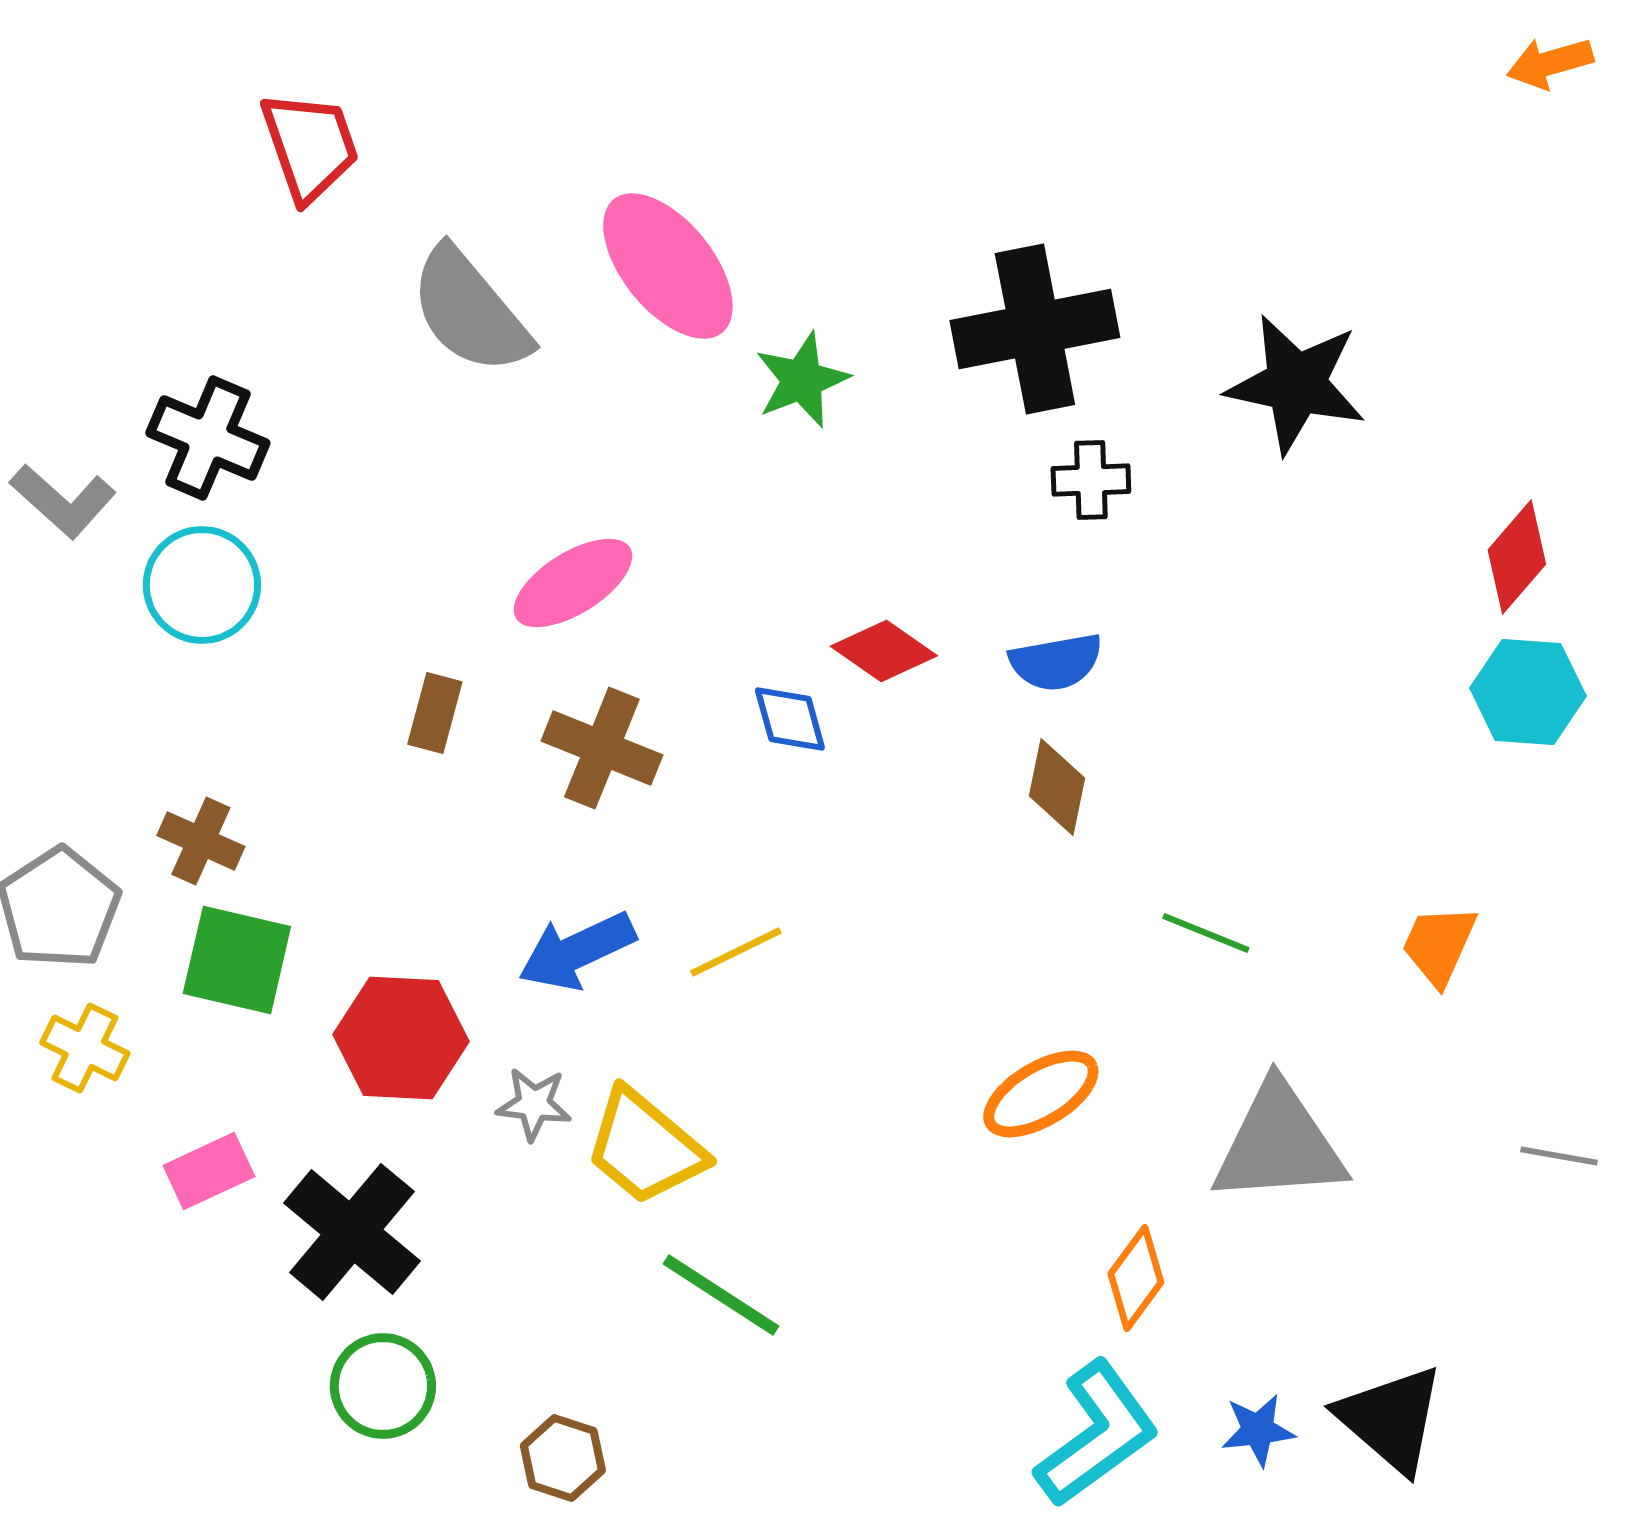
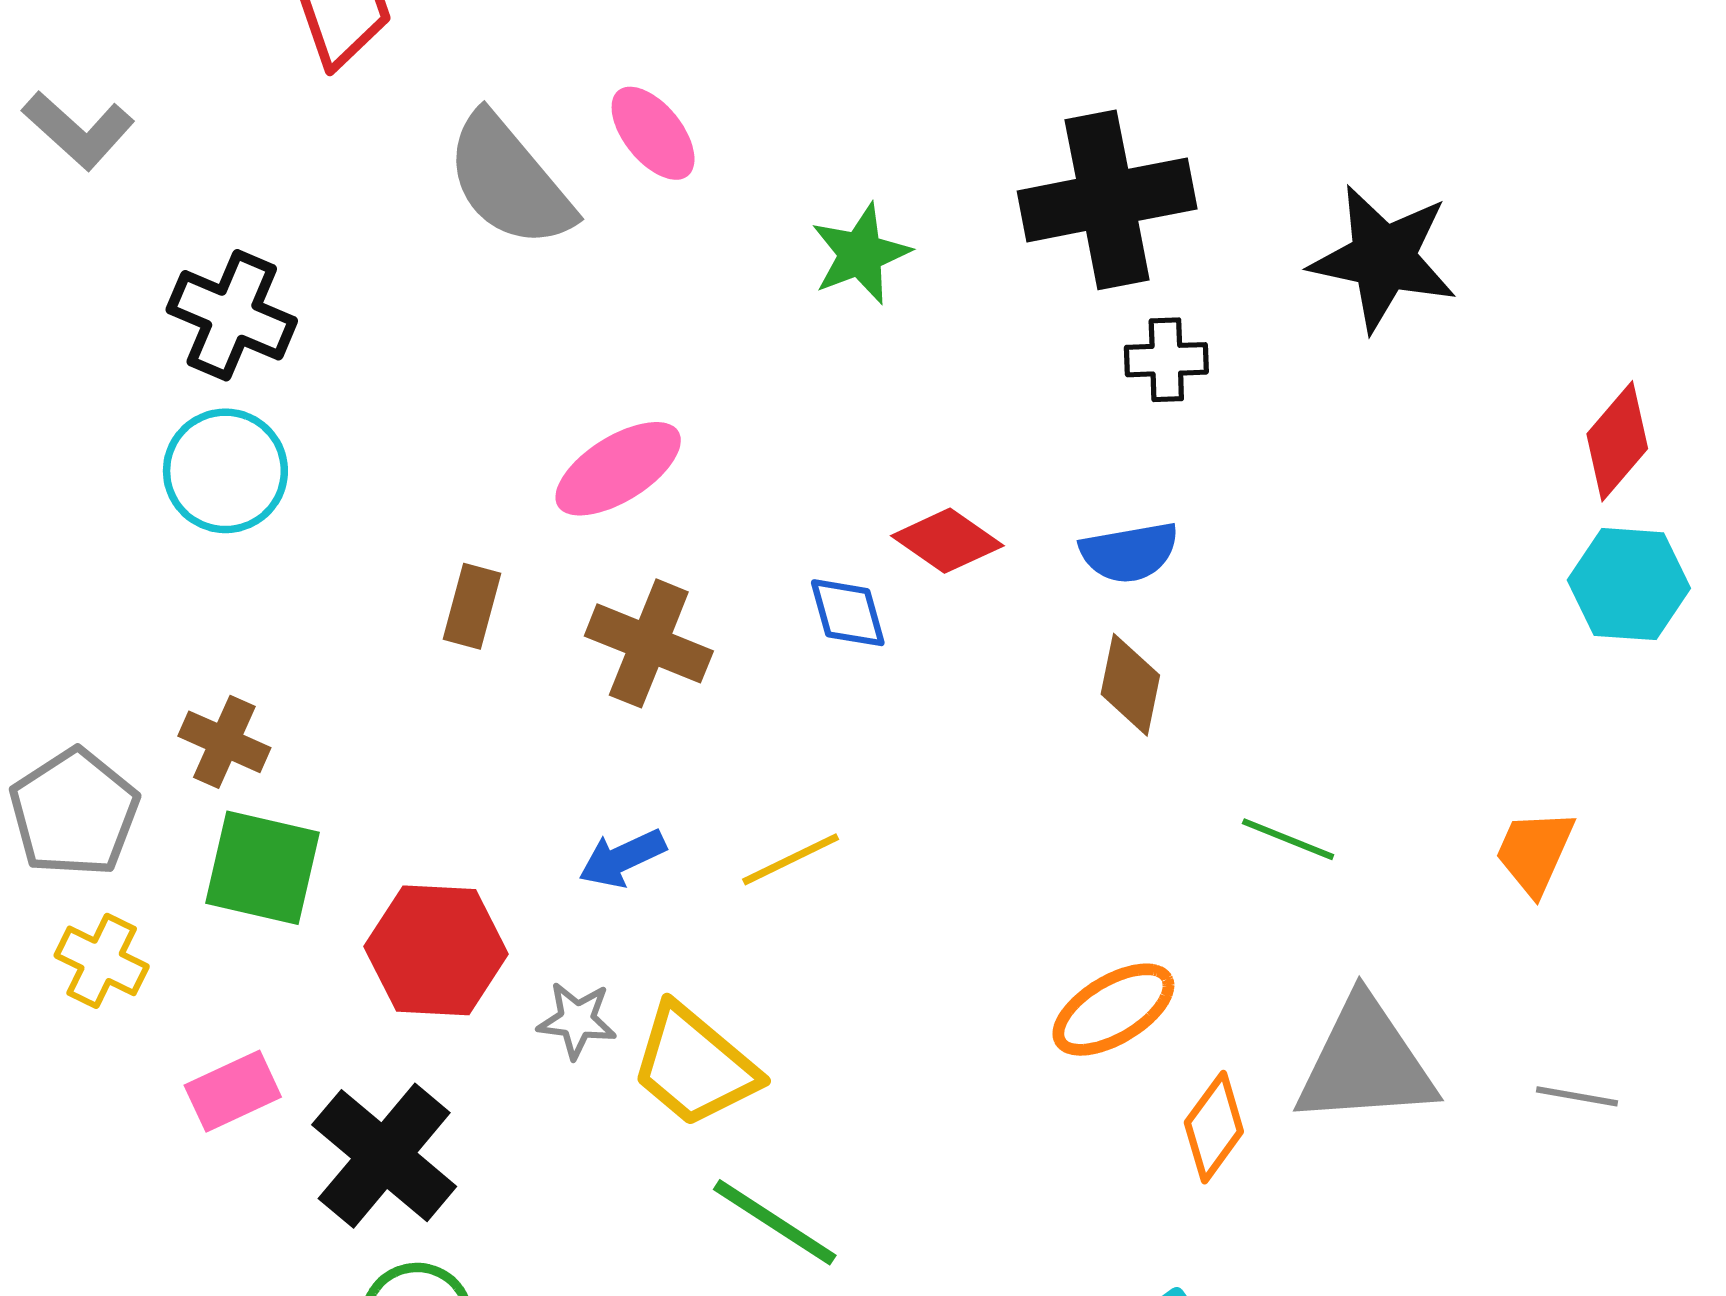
pink ellipse: (668, 266) -> (653, 133), moved, size x0.6
gray L-shape: (63, 501) -> (78, 130), moved
blue arrow: (577, 951) -> (622, 858), size x0.7
gray line: (1559, 1156) -> (1577, 1096), moved
orange diamond: (1136, 1278) -> (1214, 1127), moved

